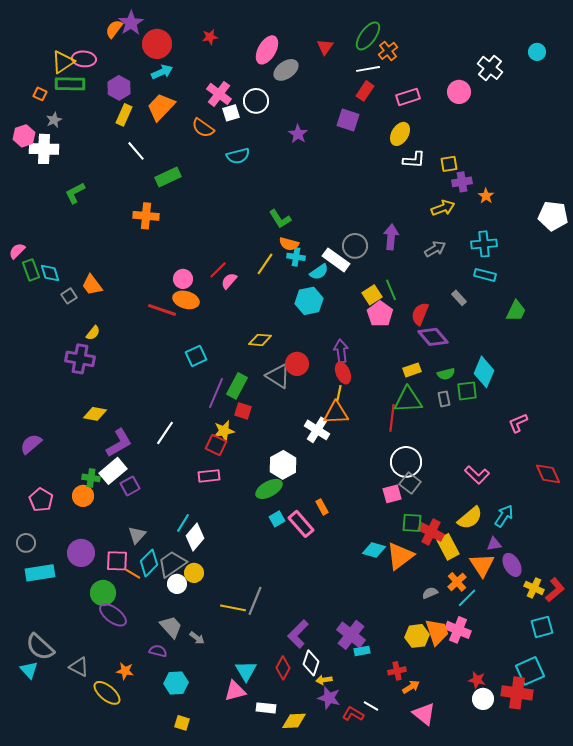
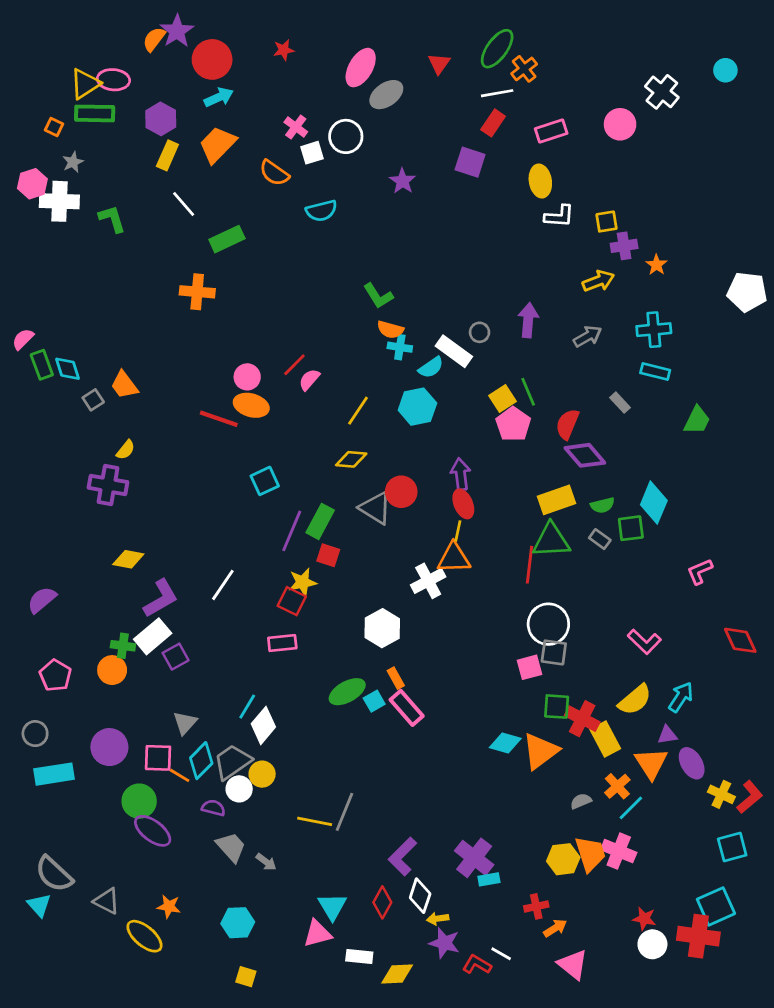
pink cross: (219, 94) -> (296, 127), size x0.7
yellow ellipse: (400, 134) -> (540, 181), turned -40
green L-shape: (75, 193) -> (112, 219), moved, turned 100
gray circle: (355, 246) -> (480, 332), size x0.6
yellow line: (265, 264) -> (358, 411), moved
yellow rectangle: (412, 370) -> (557, 500), size x1.5
gray rectangle: (444, 399) -> (600, 539), turned -42
white cross: (317, 430) -> (428, 581), turned 30
gray square: (410, 483) -> (554, 652), turned -30
green ellipse: (269, 489) -> (347, 692), moved
orange rectangle: (322, 507) -> (396, 678), moved
purple semicircle: (158, 651) -> (213, 808), moved

